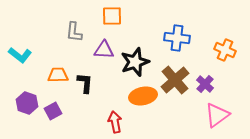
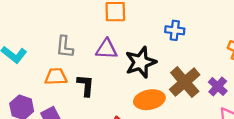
gray L-shape: (74, 32) -> (65, 47), moved
blue cross: (177, 38) -> (175, 30), moved, size x0.7

